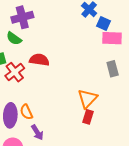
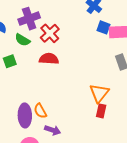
blue square: (104, 24) -> (104, 27), moved
red cross: (15, 72) -> (50, 33), moved
purple arrow: (37, 132) -> (53, 130), turned -35

